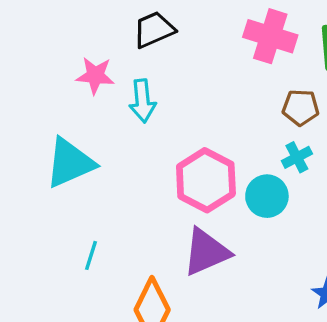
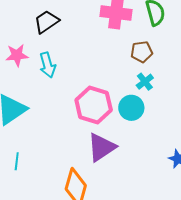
cyan line: (91, 255) -> (17, 161), moved

